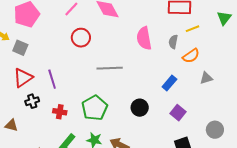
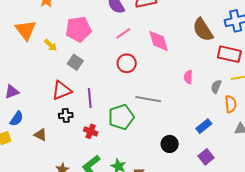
pink semicircle: (144, 38) -> (188, 77), size x0.6
gray square: (20, 48) -> (75, 62), moved
orange semicircle: (191, 56) -> (231, 104), turned -72
green pentagon: (95, 108) -> (121, 117), moved

